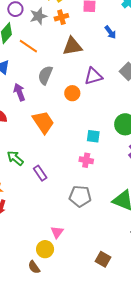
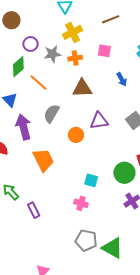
purple arrow: (19, 92) -> (23, 127), size x1.4
gray pentagon: (80, 196) -> (86, 240), moved

